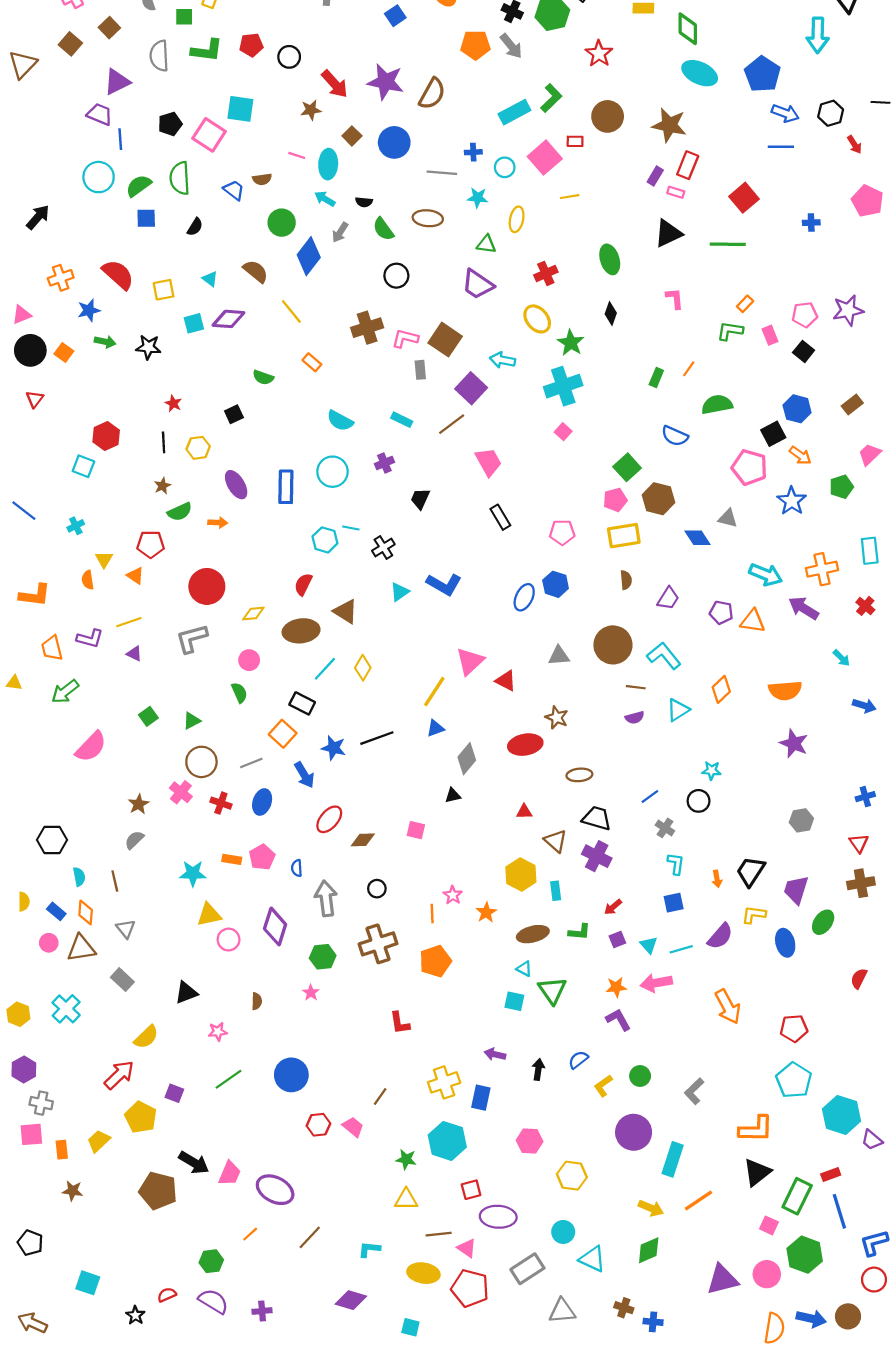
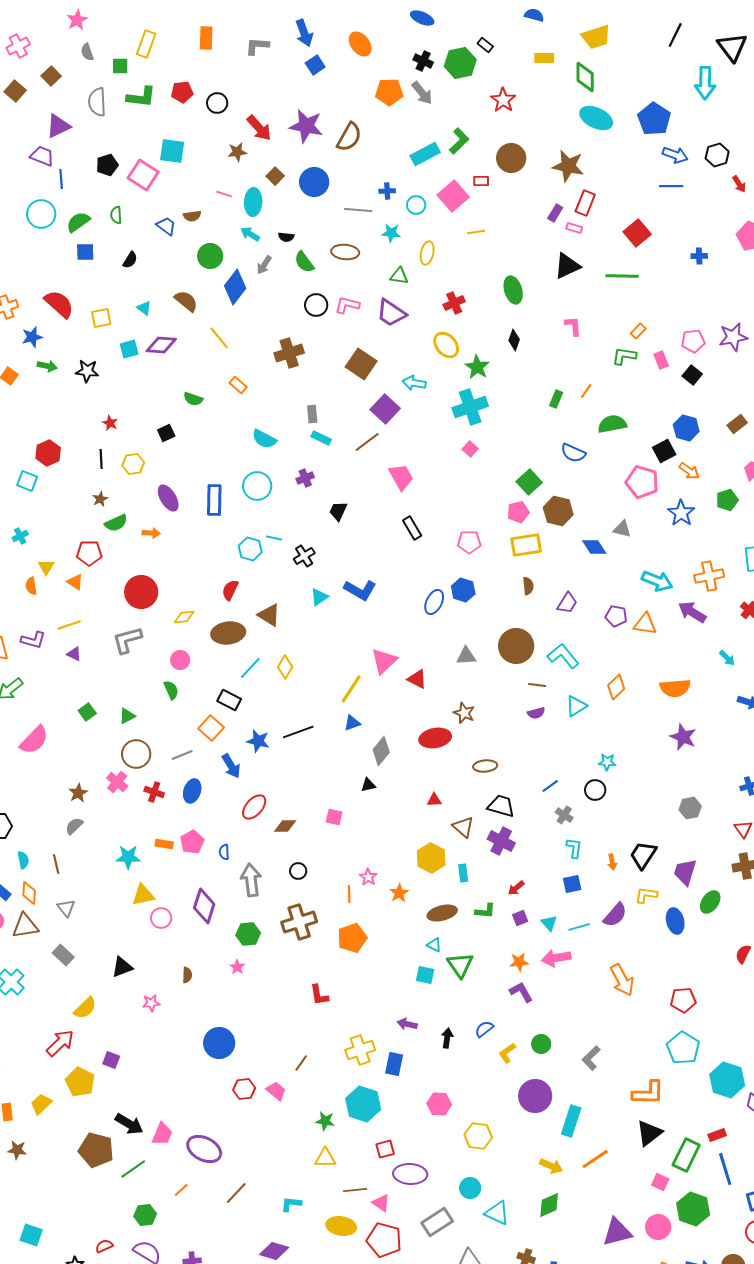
green semicircle: (180, 178) -> (116, 215), size x0.6
pink L-shape: (405, 338) -> (347, 305), moved
gray rectangle: (420, 370) -> (312, 414), moved
green line: (229, 1079) -> (133, 1169), moved

